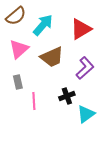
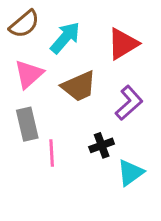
gray rectangle: (18, 82) -> (27, 124), size x1.5

